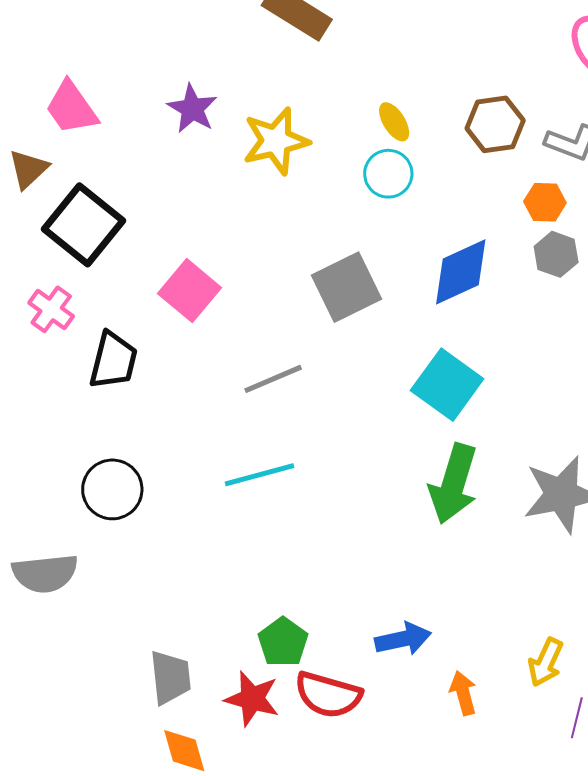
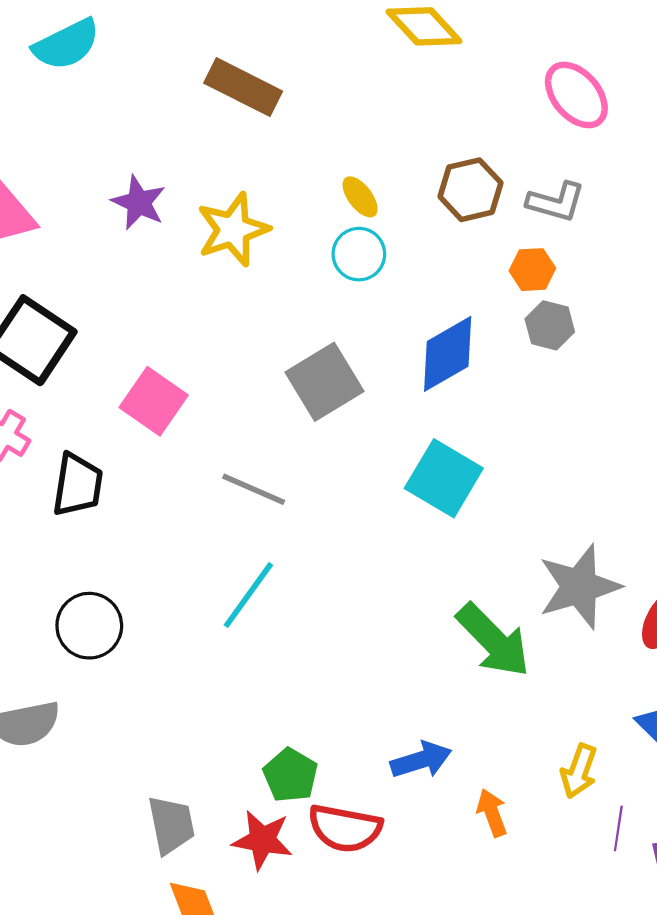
gray line: (273, 379) -> (254, 489), turned 52
cyan line: (260, 475) -> (248, 595), turned -34
green arrow: (453, 484) -> (493, 640), moved, turned -56

